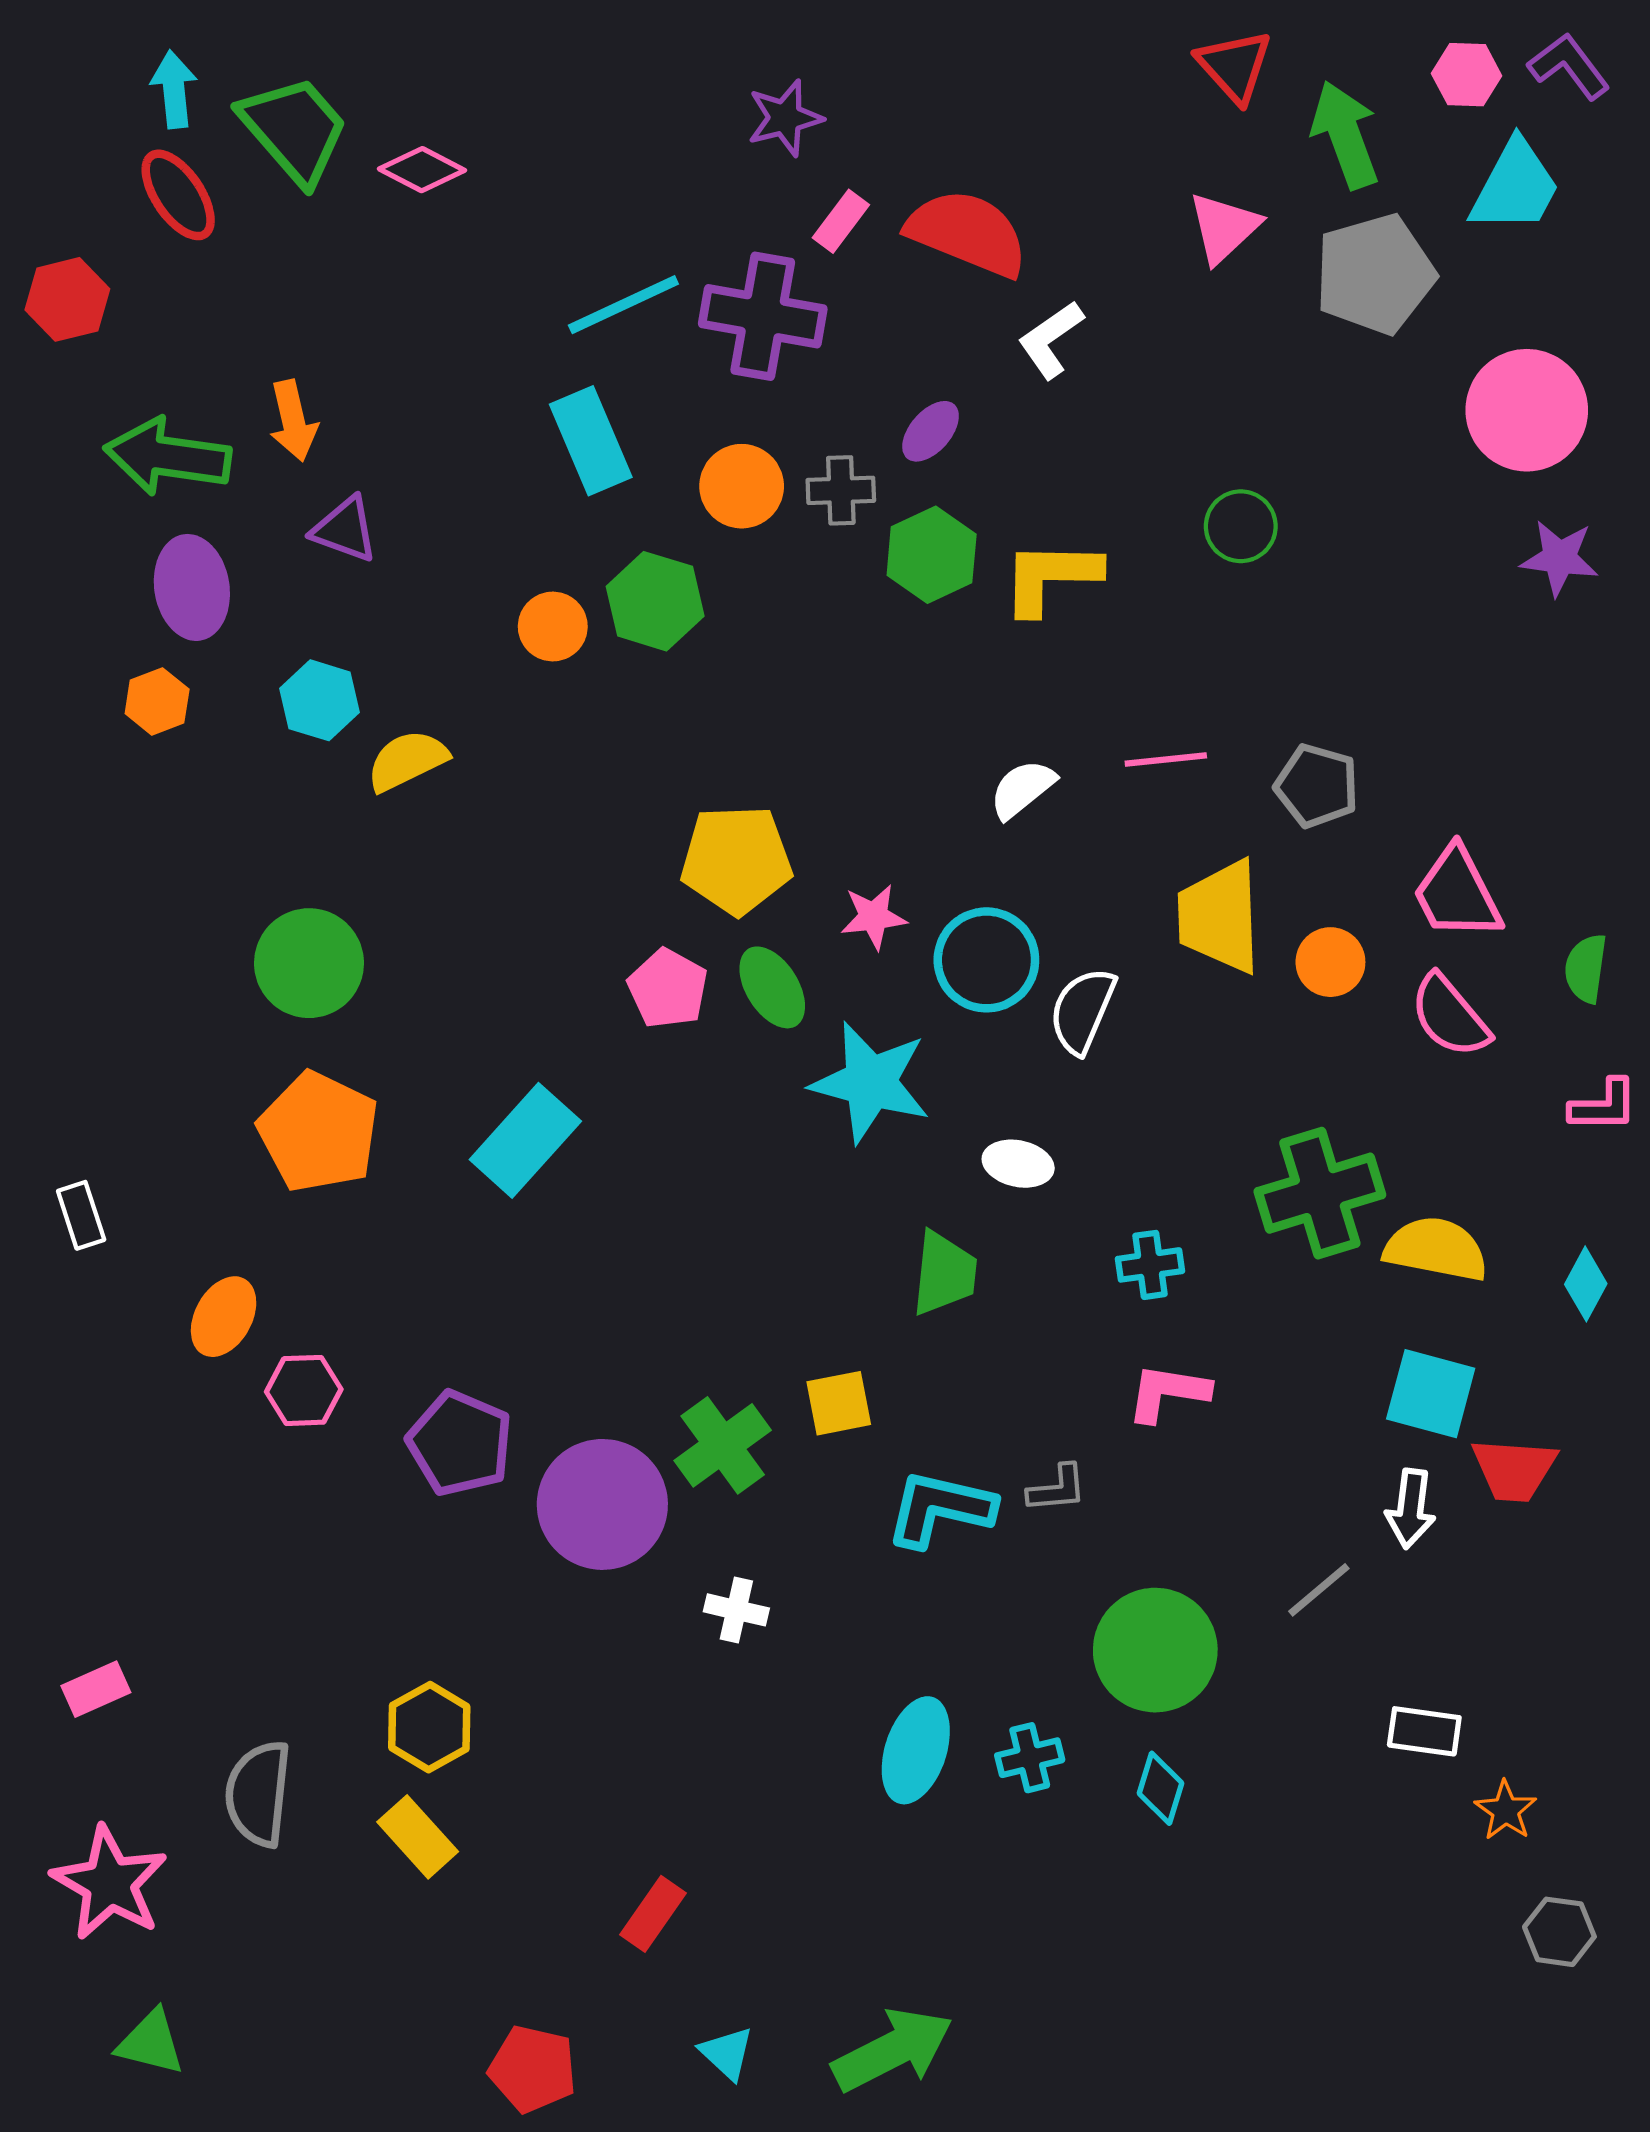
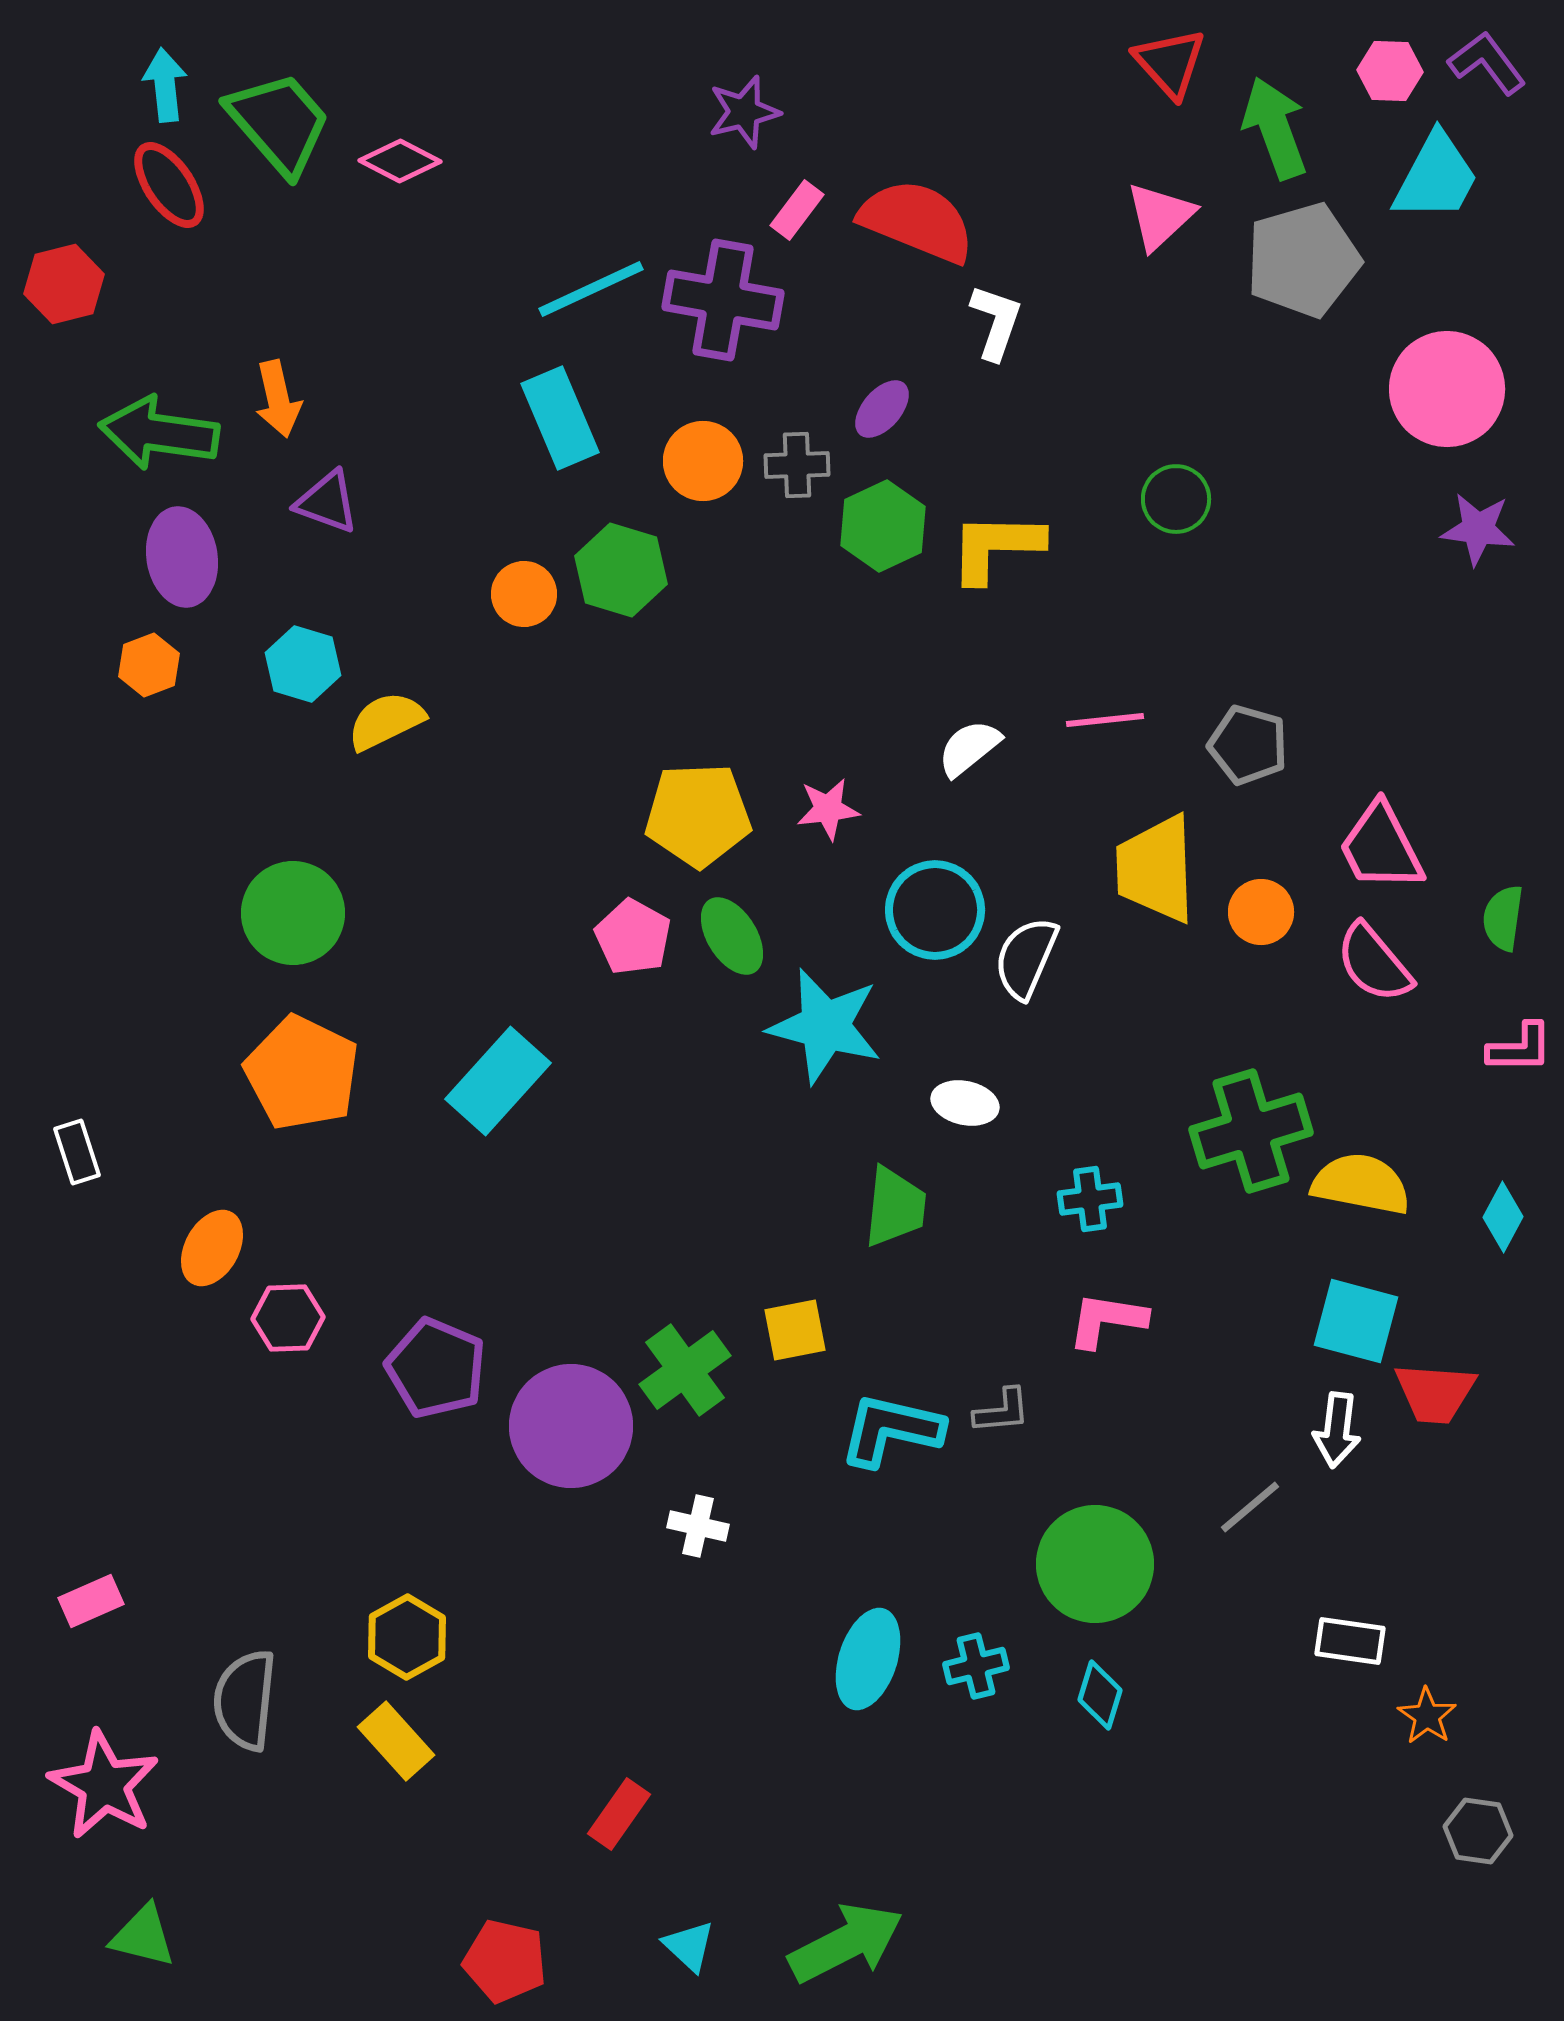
white L-shape: (1051, 339) -> (996, 322), turned 144
pink star: (874, 917) -> (828, 809), moved

